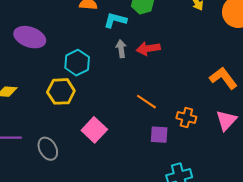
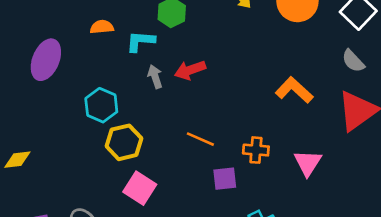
purple ellipse: (30, 37) -> (46, 60), moved, turned -76
yellow hexagon: (61, 91) -> (124, 142), moved
pink triangle: (226, 120) -> (308, 163), moved

